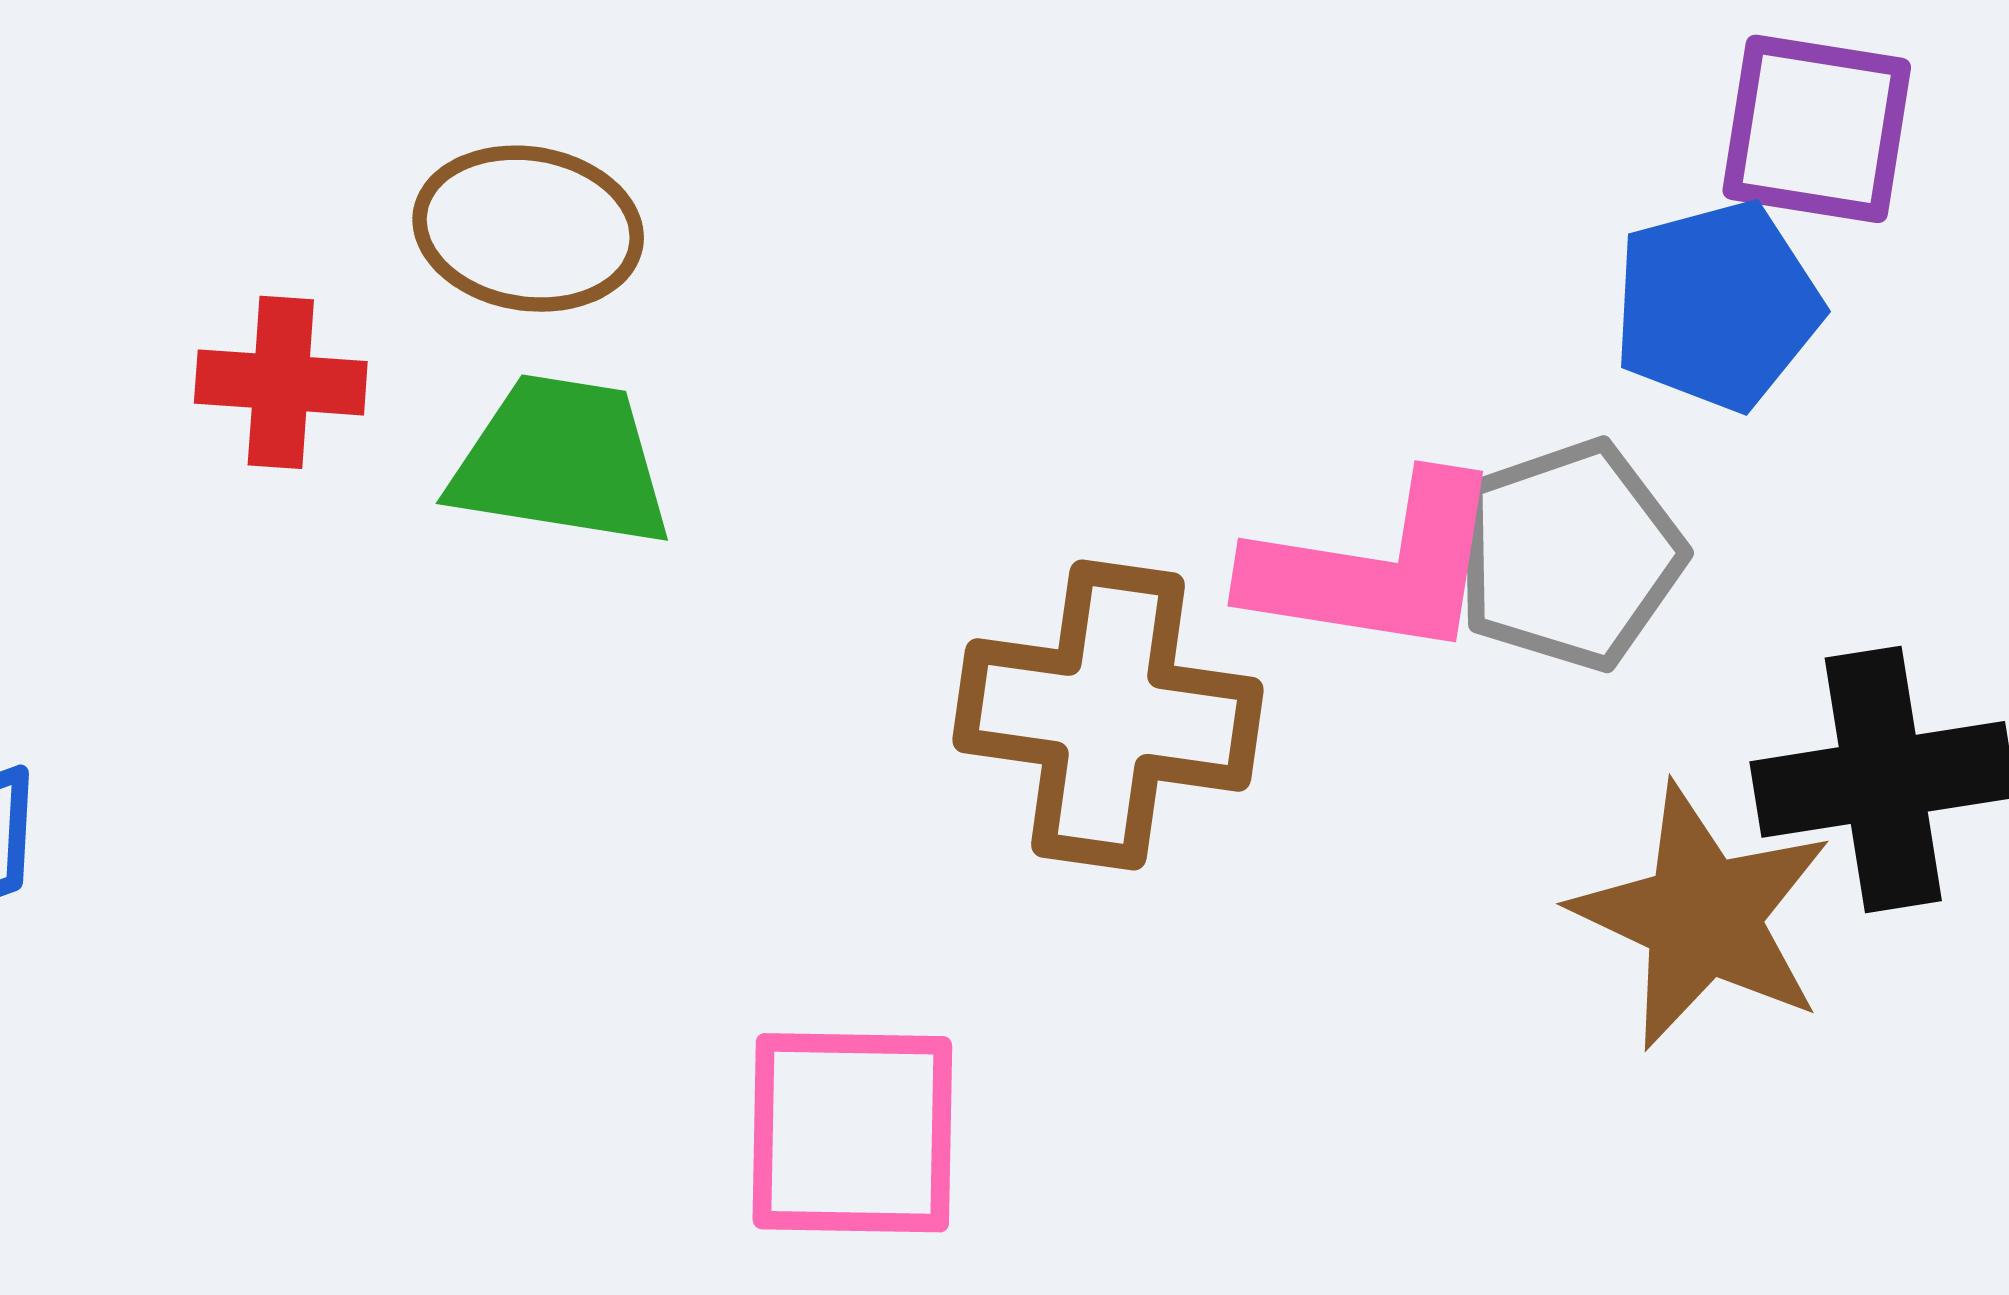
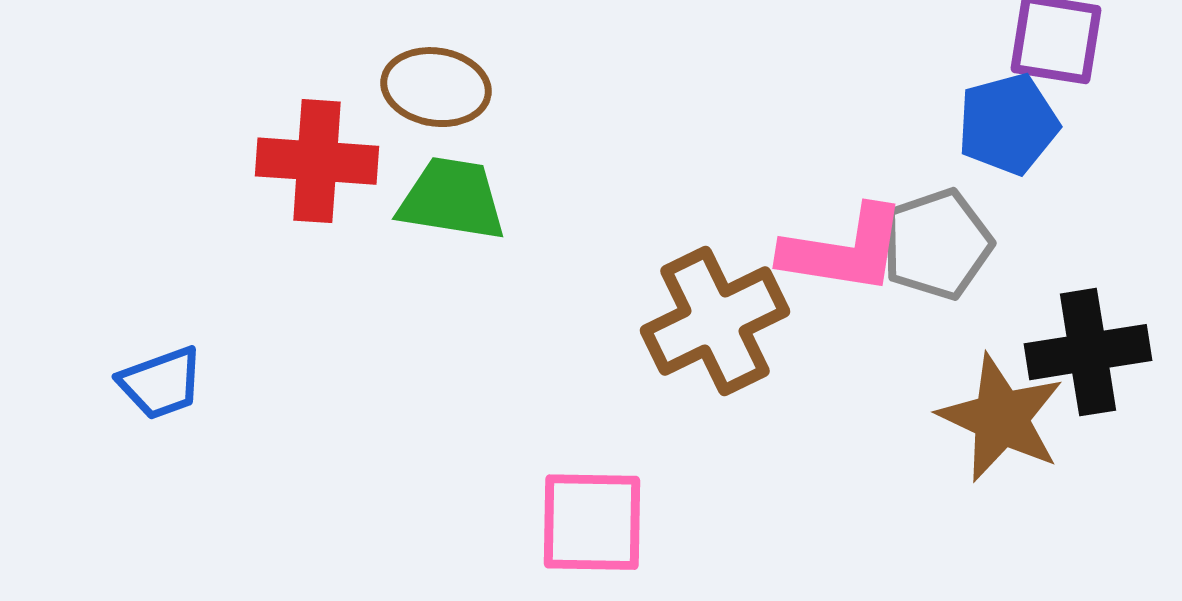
red cross: (281, 382) -> (317, 161), size x1.5
brown cross: (1108, 715) -> (715, 321), turned -34

